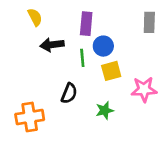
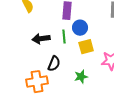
black arrow: (52, 45) -> (41, 39), moved
orange cross: (30, 117) -> (37, 82), moved

